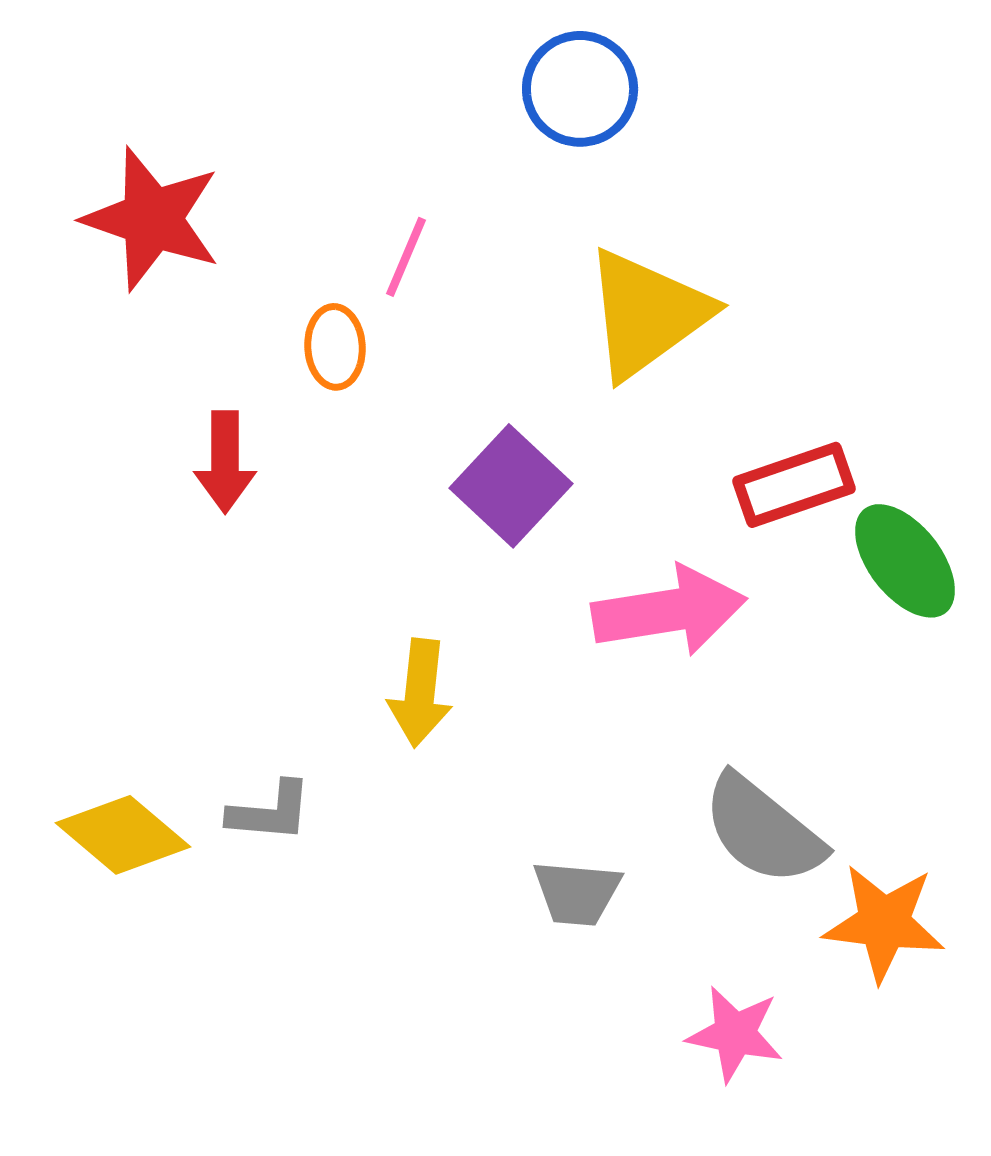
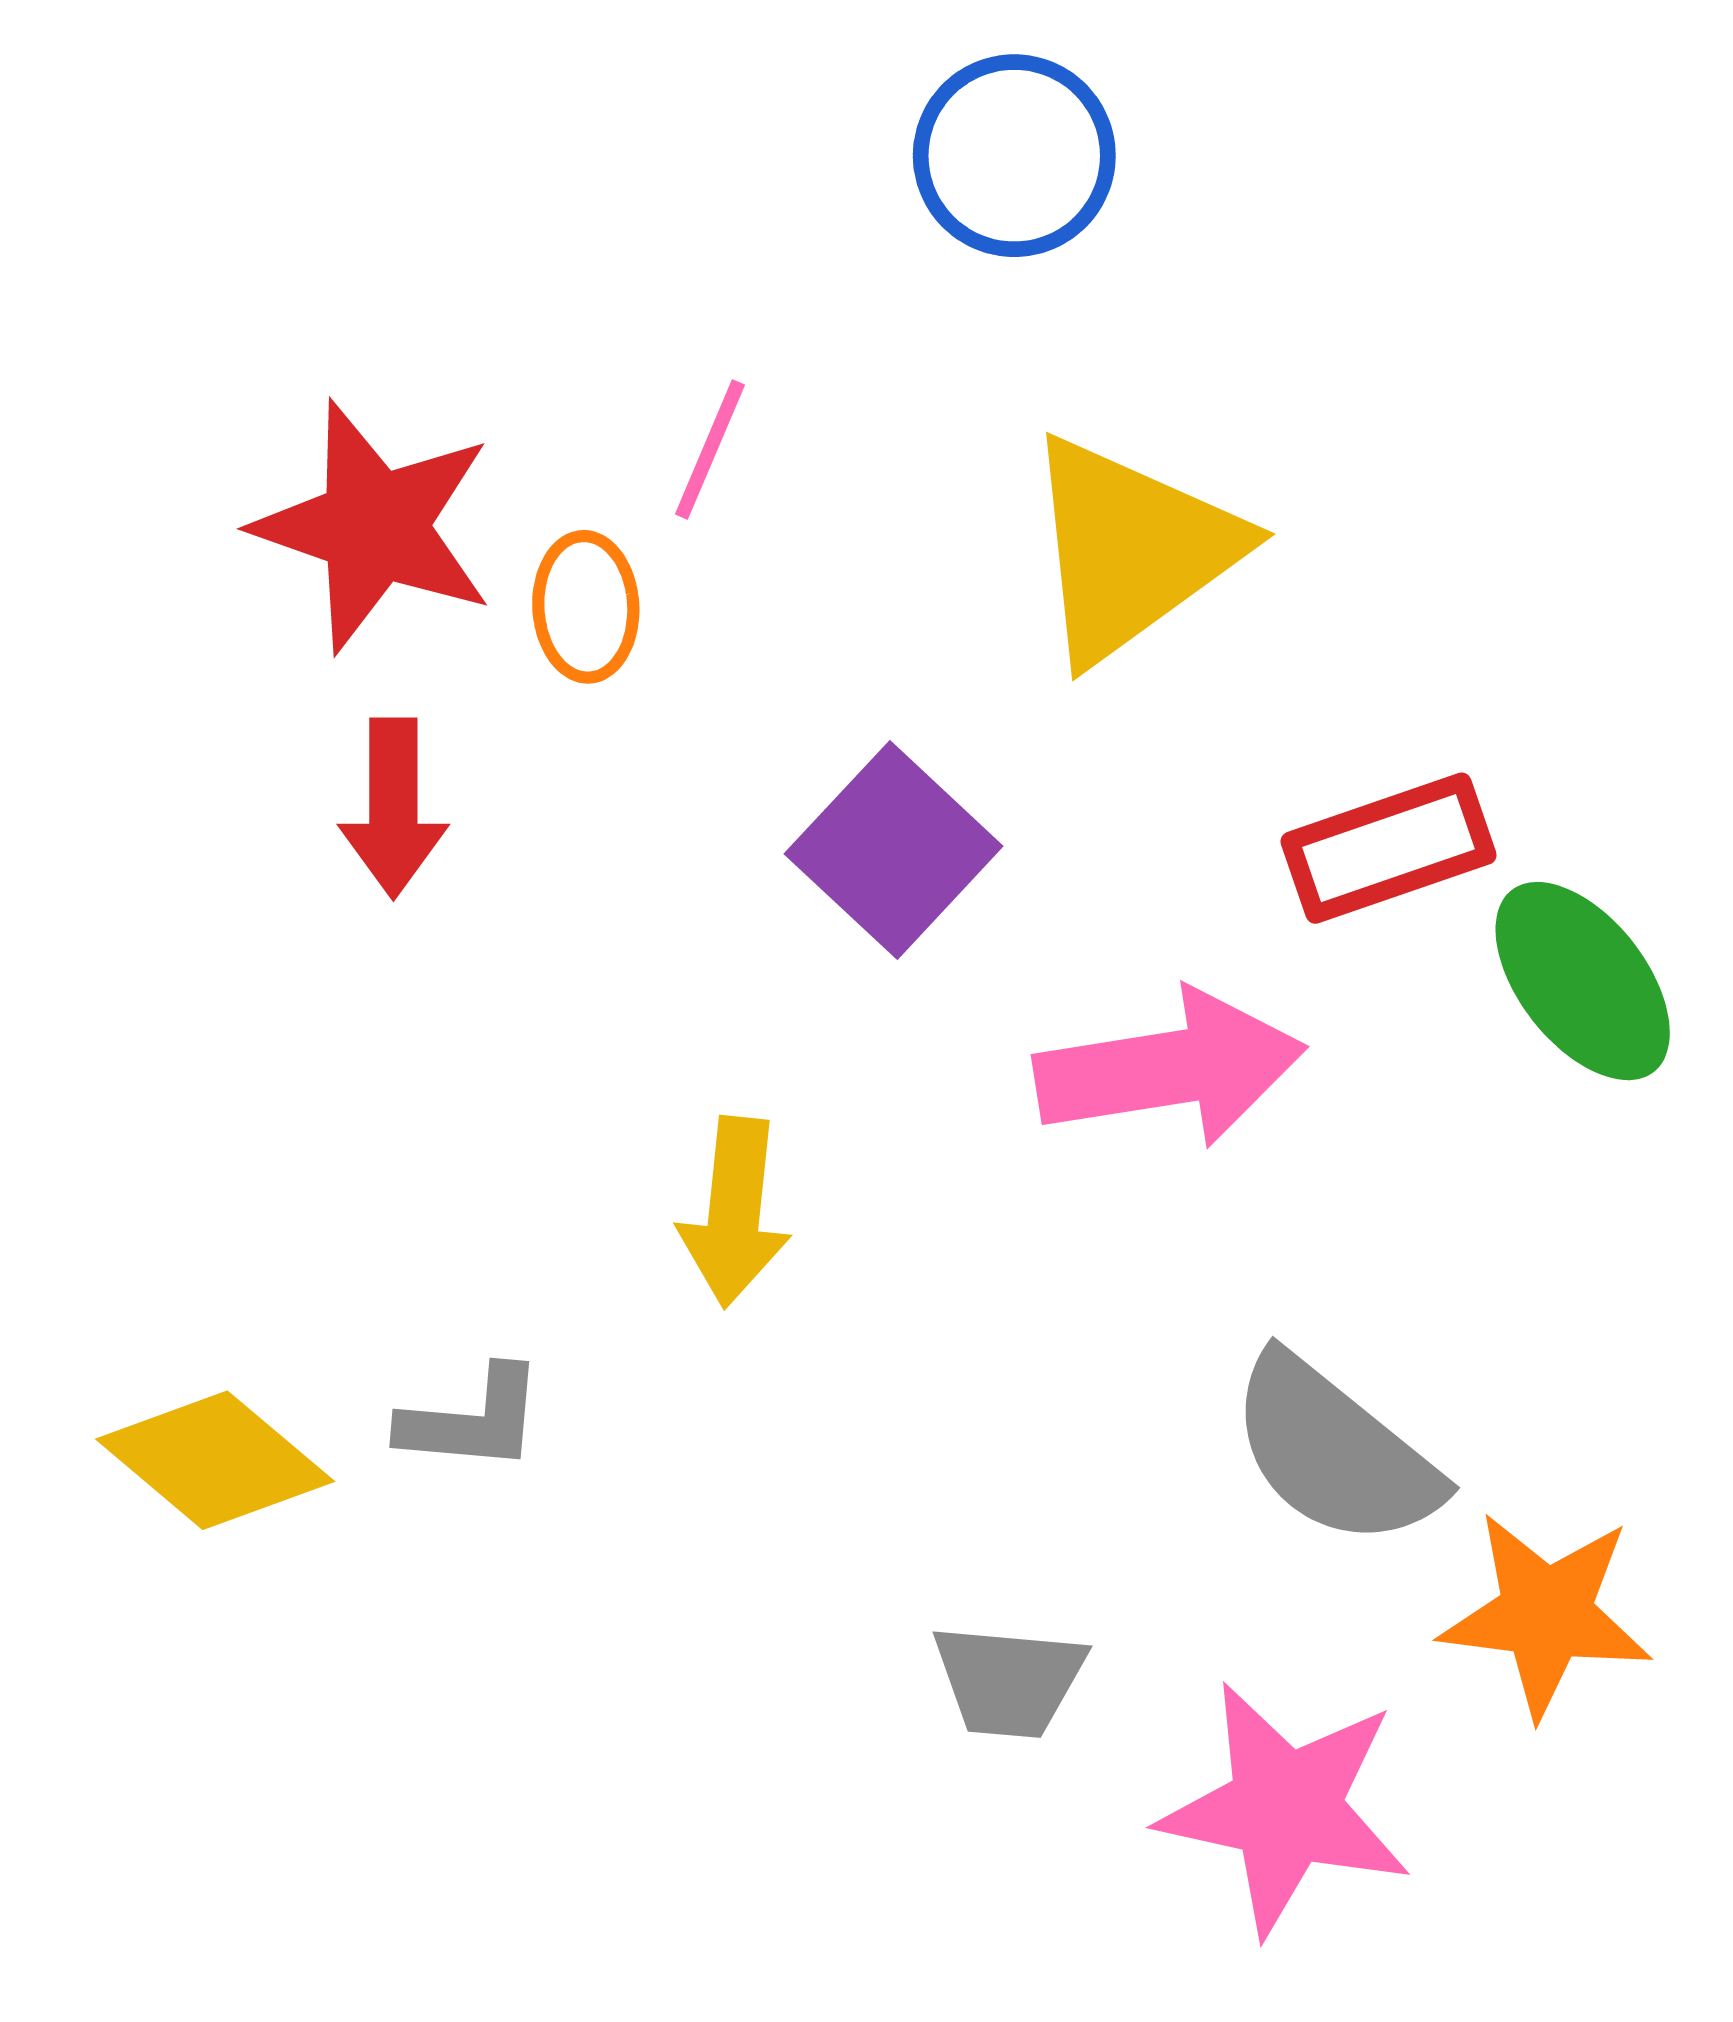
red star: (152, 219) -> (374, 526), moved
gray trapezoid: (577, 893) -> (1009, 1681), moved
pink star: (735, 1034) -> (1285, 1808), size x1.5

